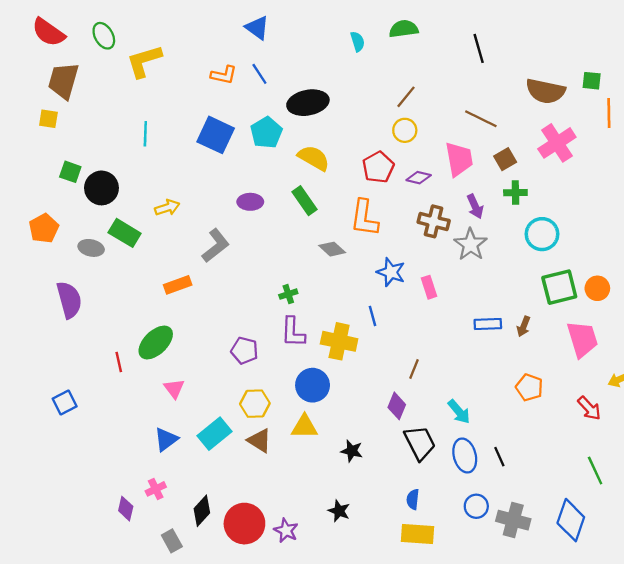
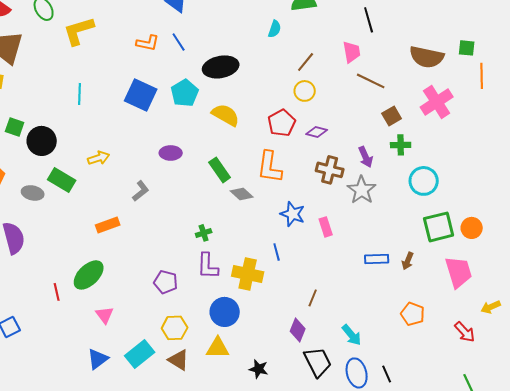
cyan semicircle: (357, 42) -> (275, 29), moved, turned 36
pink trapezoid: (459, 159) -> (352, 52), moved, size x0.7
green rectangle: (304, 201) -> (220, 170), moved
gray L-shape: (216, 246) -> (141, 191), size x0.7

